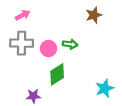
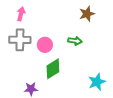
pink arrow: (23, 15) -> (21, 14), turned -48
green arrow: (70, 44) -> (75, 41), moved

